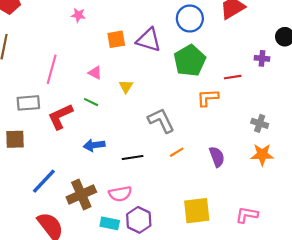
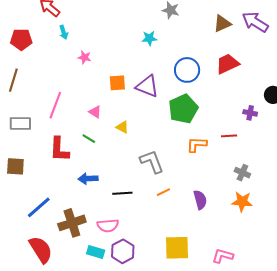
red line: (233, 77) -> (229, 136), moved
yellow triangle: (126, 86) -> (122, 127), turned -40
gray rectangle: (28, 103) -> (20, 123), moved
red L-shape: (60, 117) -> (59, 149), turned -68

